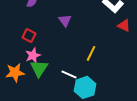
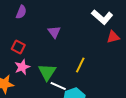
red triangle: (124, 25) -> (113, 37), turned -40
green triangle: (39, 68) -> (47, 72), moved

